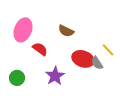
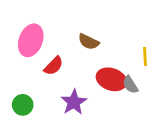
red semicircle: (40, 49) -> (54, 66), turned 98
yellow line: (108, 50) -> (145, 56), moved, turned 40

